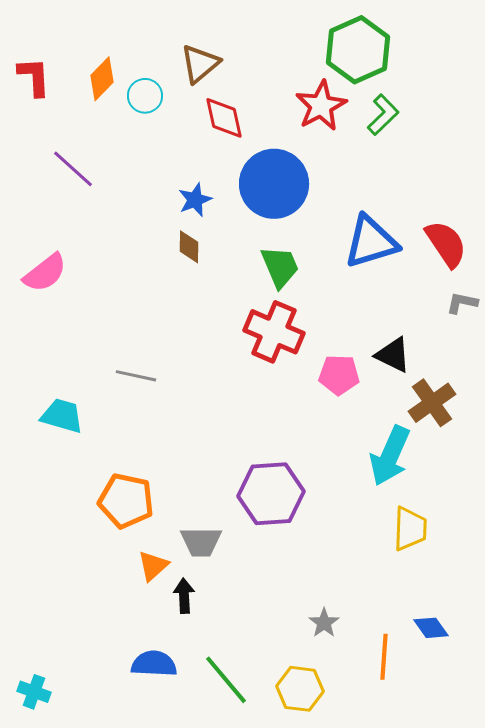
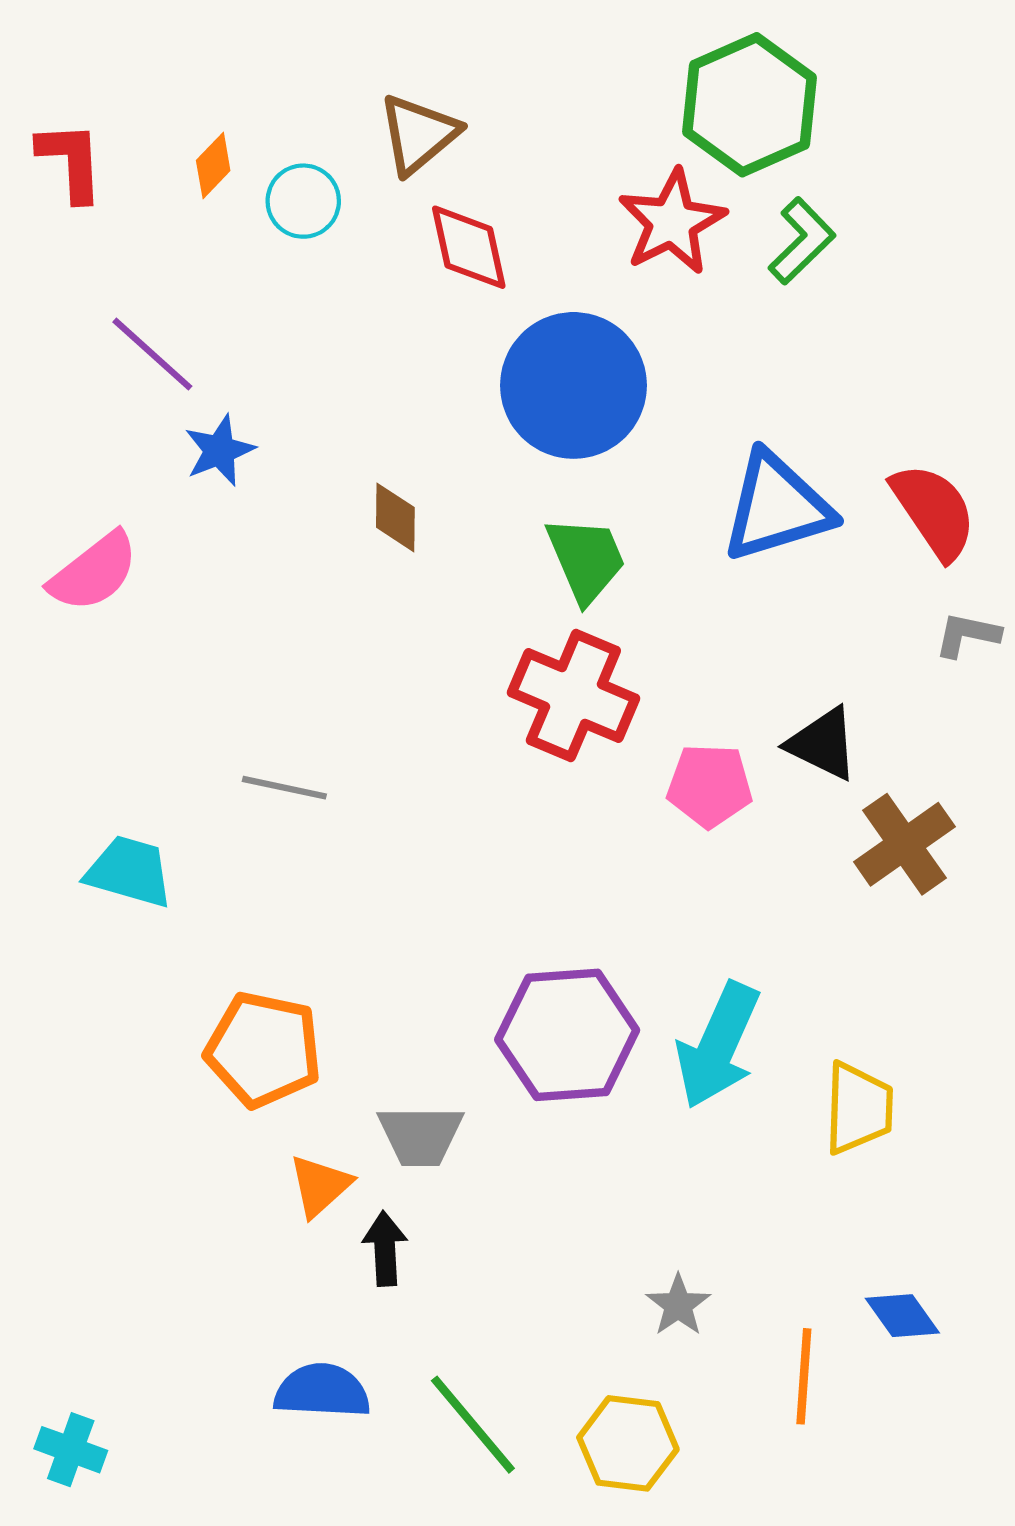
orange diamond: (102, 79) -> (213, 165), size x0.7
blue star: (195, 200) -> (219, 450), moved
cyan arrow: (390, 456) -> (718, 1045), moved

